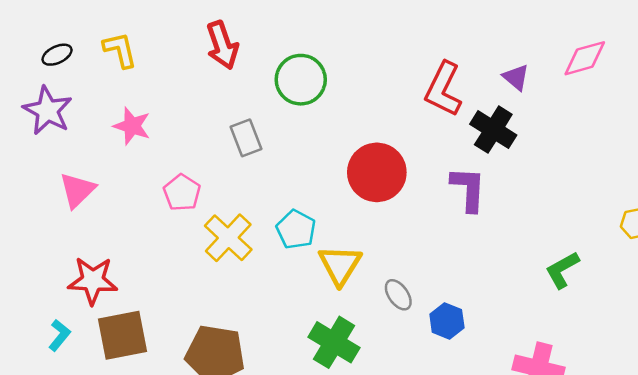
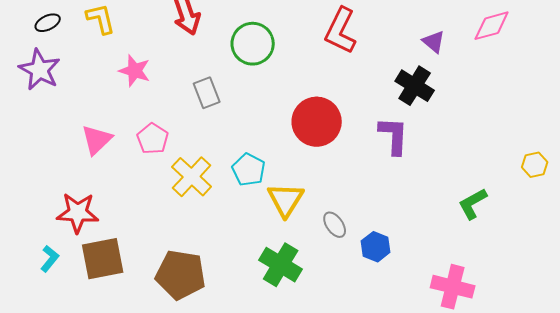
red L-shape: (443, 89) -> (341, 31), moved
pink star: (132, 126) -> (135, 71), moved
pink triangle: (77, 190) -> (97, 140), moved

